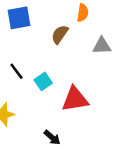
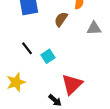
red triangle: (75, 99) -> (72, 84), moved, turned -35

